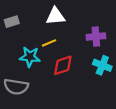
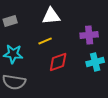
cyan star: (30, 57) -> (13, 54), moved
cyan cross: (102, 65) -> (95, 62), turned -36

